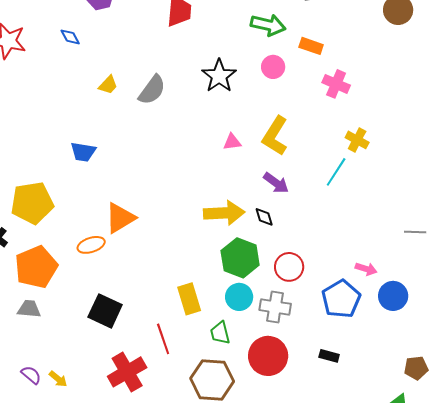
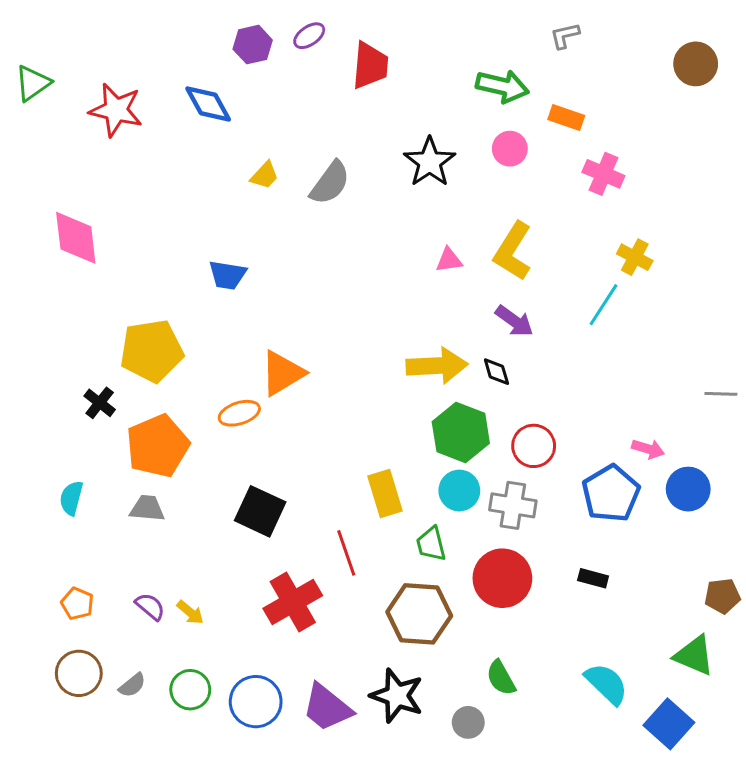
blue diamond: (70, 37) -> (208, 104), size x1.6

